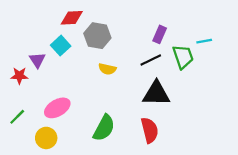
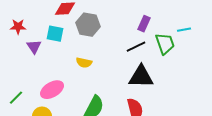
cyan square: (61, 46) -> (55, 34), turned -36
yellow semicircle: (107, 69) -> (84, 63), moved
red star: (19, 76) -> (18, 27), moved

